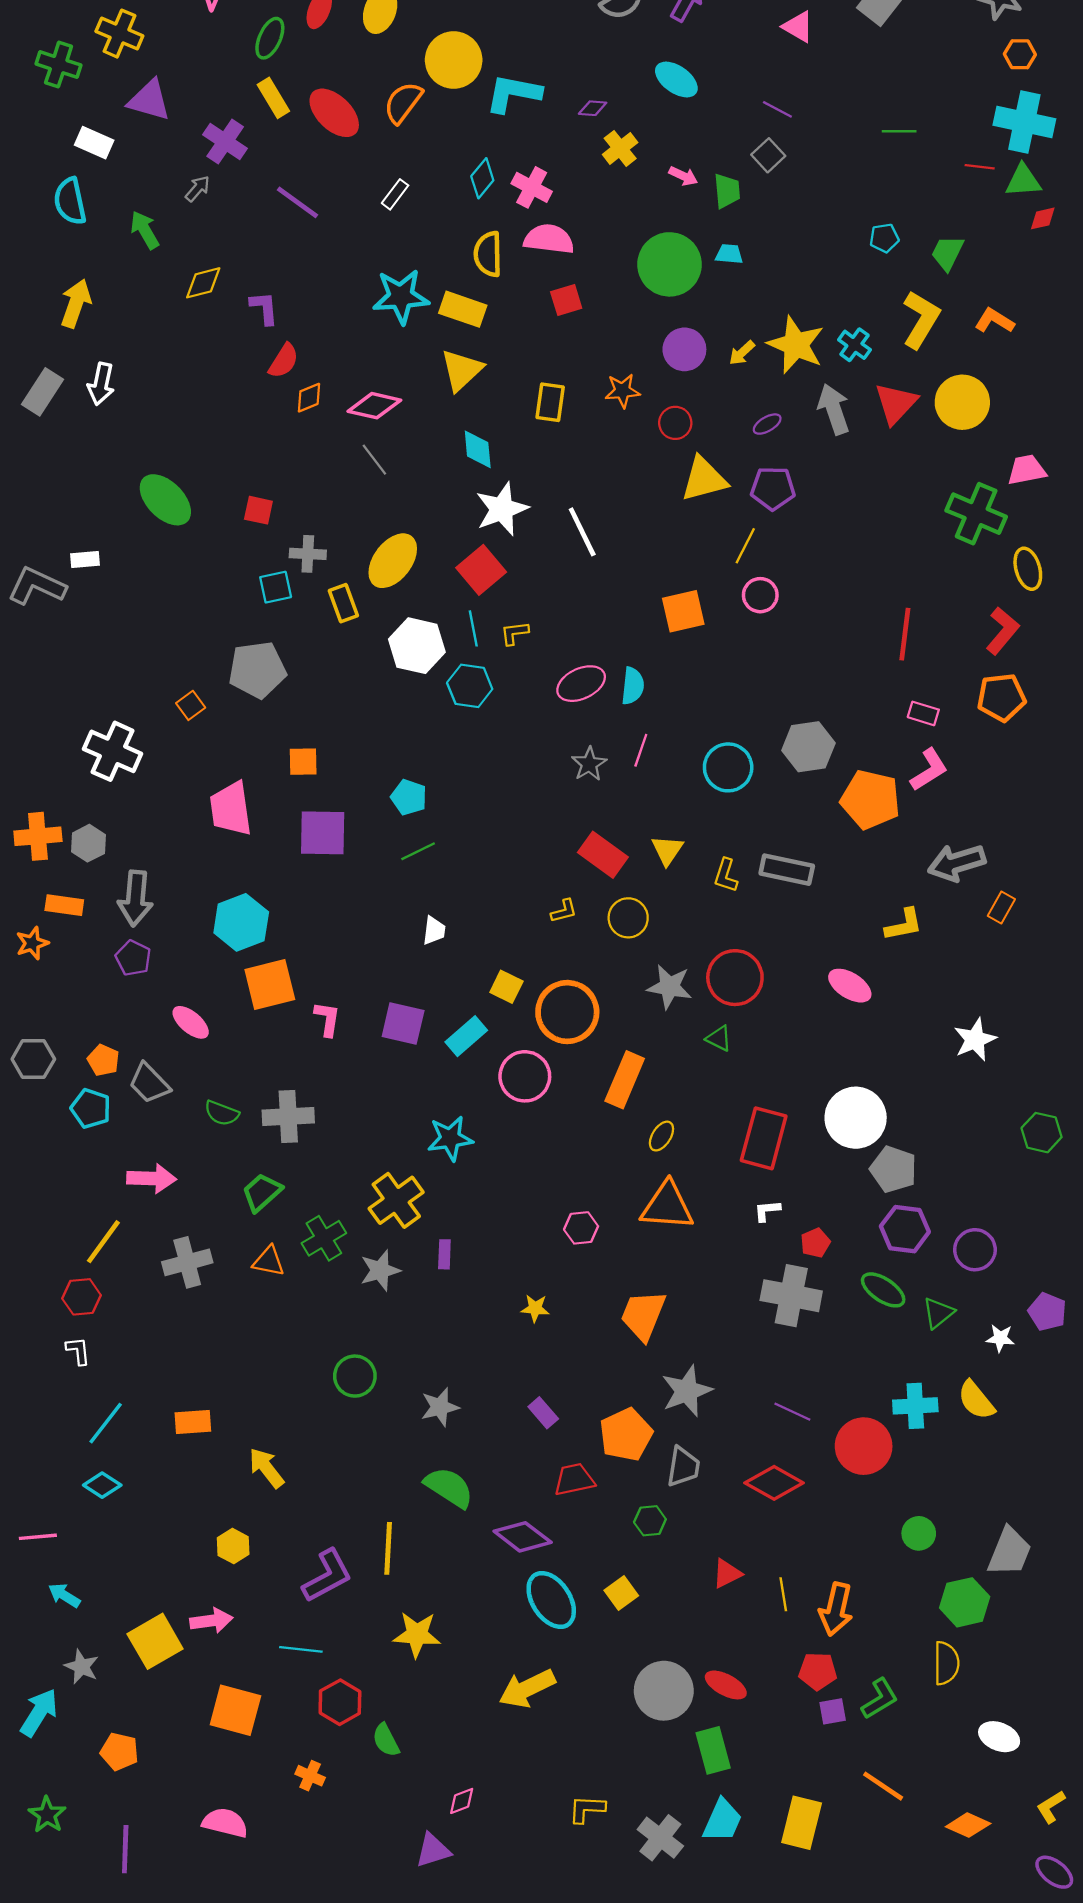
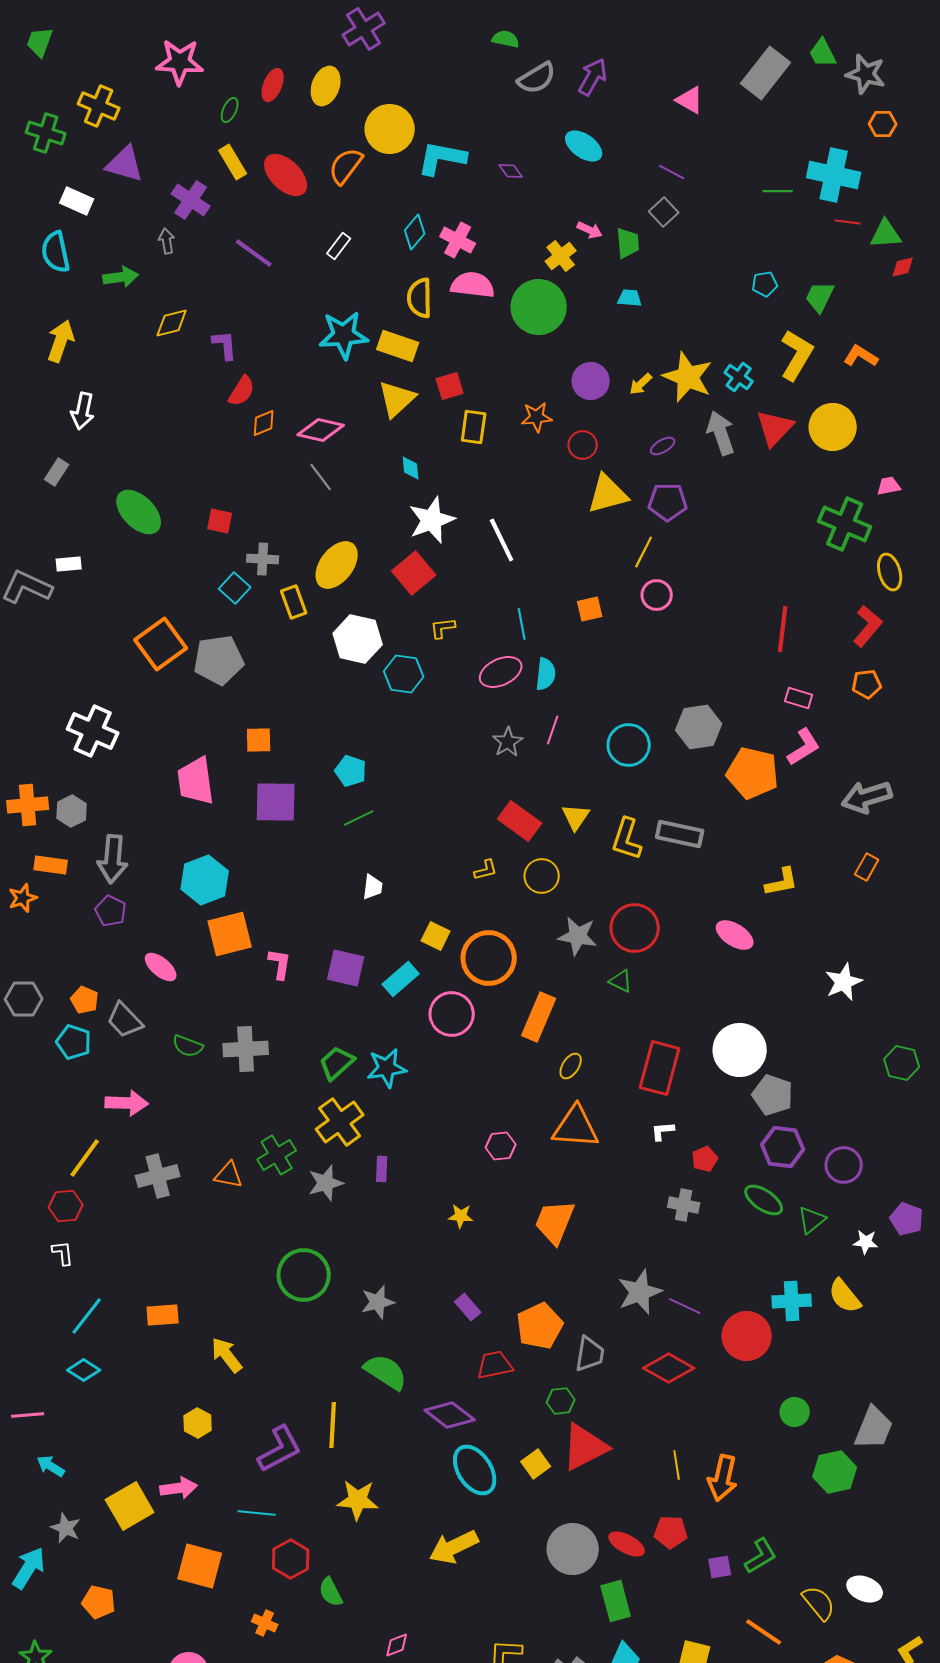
green ellipse: (270, 38) -> (230, 110), size x0.7
purple diamond: (593, 108) -> (511, 171), turned 50
cyan cross: (1024, 122) -> (834, 175), moved
yellow cross: (620, 148) -> (561, 256), moved
gray arrow: (198, 189) -> (167, 241), turned -50
green arrow: (145, 230) -> (121, 277), turned 112
green circle: (670, 264) -> (539, 307), moved
red square: (566, 300) -> (450, 386), moved
gray rectangle: (42, 392) -> (57, 472), moved, size x0.7
cyan diamond: (478, 449) -> (411, 468), size x0.7
pink trapezoid: (1027, 470) -> (889, 486), size x0.7
cyan square: (276, 587) -> (235, 588), turned -36
orange square: (683, 611) -> (590, 609), size x0.7
cyan line: (473, 628) -> (522, 624), moved
orange pentagon: (1001, 697) -> (867, 684), size x0.7
orange square: (191, 705) -> (161, 644), moved, size x2.0
gray arrow: (957, 863) -> (867, 797), moved
yellow L-shape: (726, 875) -> (627, 839), size x1.4
green trapezoid: (262, 1192) -> (337, 1063), moved
gray cross: (791, 1296) -> (684, 1205), size x0.6
green circle: (355, 1376) -> (304, 1275), size x1.4
gray star: (687, 1391) -> (640, 1292), moved
red triangle: (727, 1574) -> (585, 1447), moved, size x1.8
yellow semicircle: (946, 1663) -> (819, 1603), moved, turned -39
red pentagon: (818, 1671) -> (671, 1532), moved

